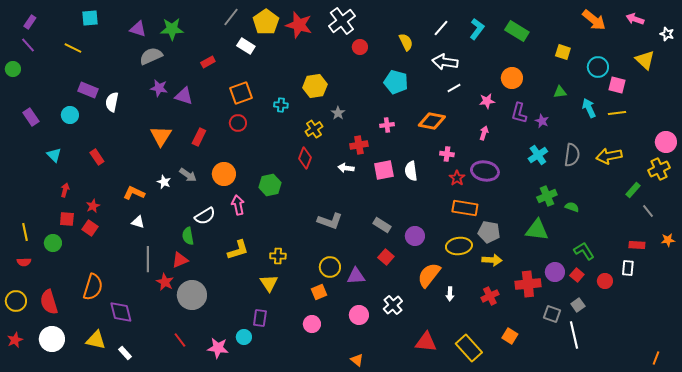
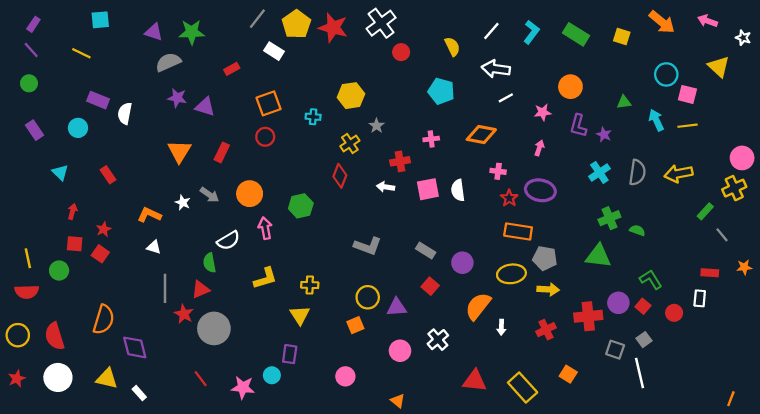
yellow square: (563, 52) -> (622, 37), moved
green circle: (13, 69) -> (29, 83), moved
red semicircle: (24, 262) -> (27, 292), size x1.5
pink circle: (312, 324) -> (345, 376), moved

